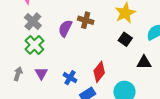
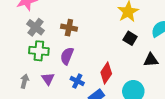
brown cross: (86, 20) -> (69, 28), moved
purple semicircle: (65, 28) -> (67, 56), moved
green cross: (34, 45) -> (39, 51), turned -36

